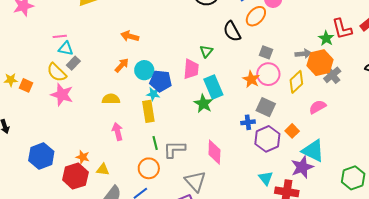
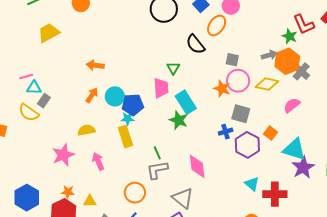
yellow diamond: (296, 82) -> (267, 84), turned 65
pink star: (62, 95) -> (63, 155), moved, turned -30
green line: (155, 143) -> (157, 153), moved
purple star: (302, 167) -> (303, 167), moved

